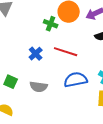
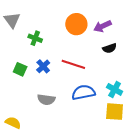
green cross: (51, 24) -> (35, 38), moved
green square: (11, 82) -> (20, 69), moved

